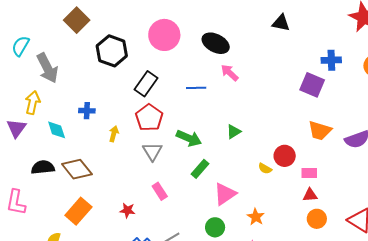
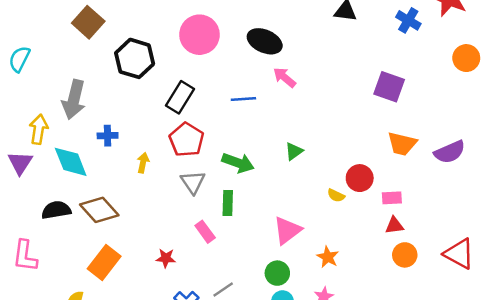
blue cross: (331, 60) -> (408, 20), moved, turned 36
gray arrow: (47, 68) -> (74, 100), moved, turned 44
cyan diamond: (57, 130) -> (71, 162), size x1.4
green rectangle: (200, 169) -> (228, 203), moved, turned -36

